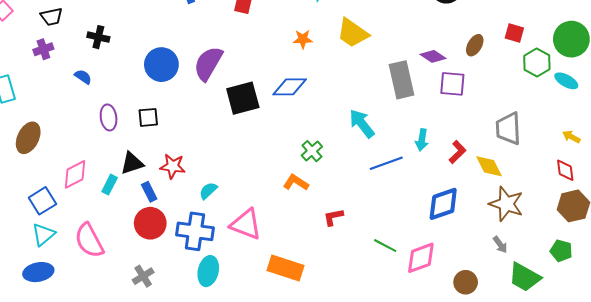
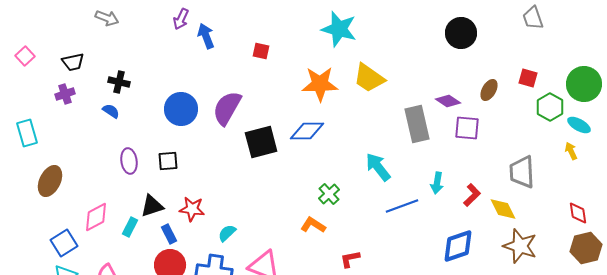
orange star: (303, 39) -> (320, 84), size x1.8
blue semicircle: (83, 77) -> (111, 111), moved
yellow arrow: (571, 137) -> (571, 151), moved, turned 36

